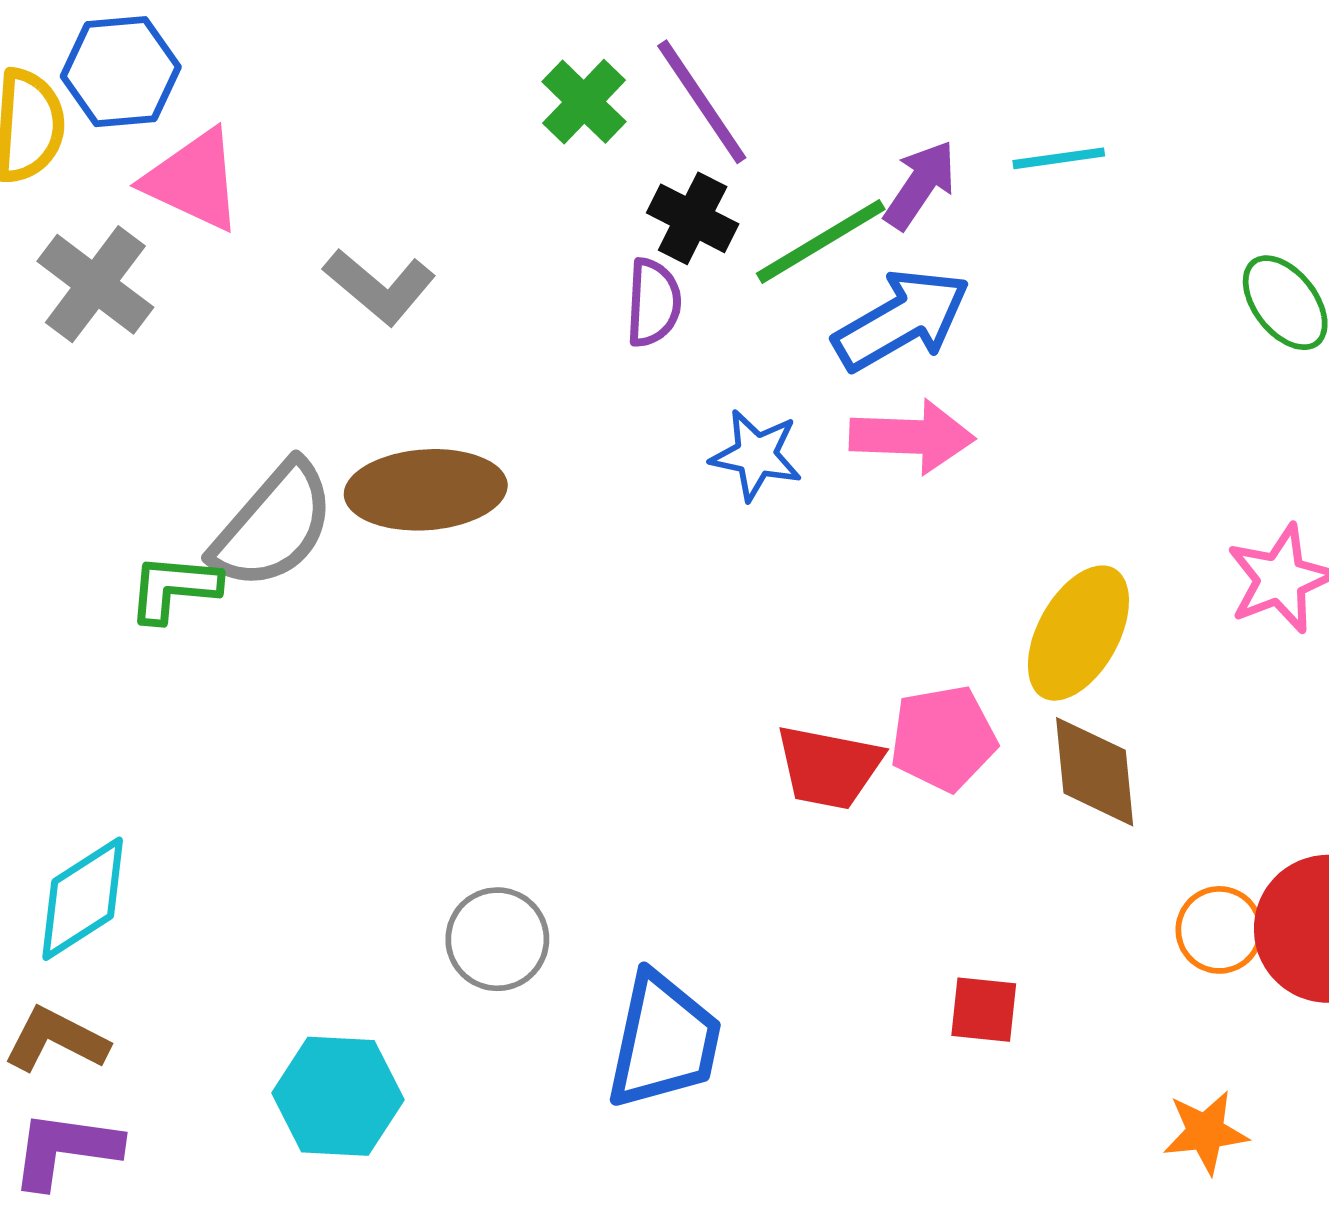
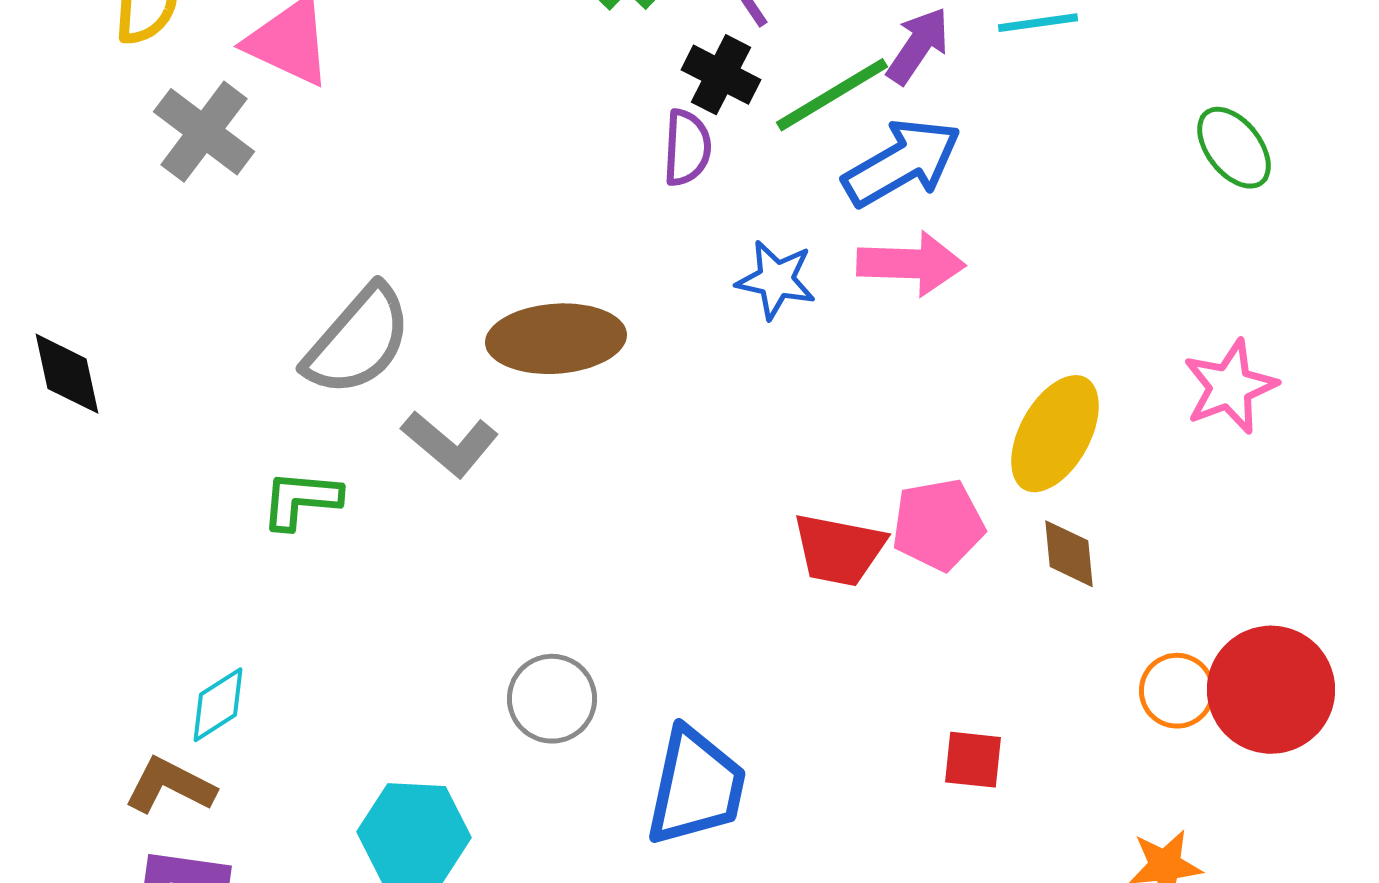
gray L-shape: (380, 286) -> (450, 444), moved
brown ellipse: (426, 490) -> (556, 339), moved
green L-shape: (174, 588) -> (301, 500), moved
brown diamond: (1095, 772) -> (1069, 554), size x0.7
cyan diamond: (83, 899) -> (218, 705), moved, size x0.7

